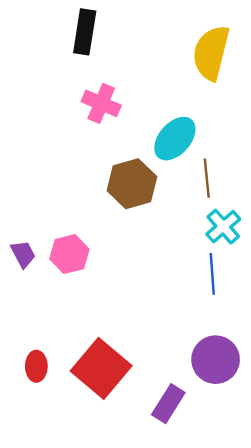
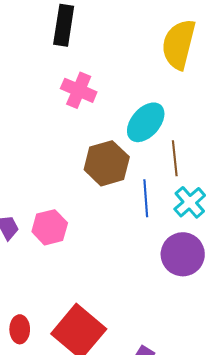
blue line: (212, 274) -> (146, 198), moved
purple circle: (216, 360) -> (183, 254), moved

